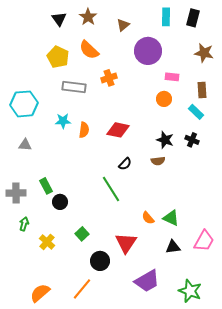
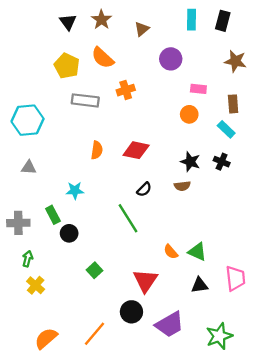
purple circle: (148, 51) -> (171, 59), size x0.7
cyan star: (63, 121) -> (75, 191), moved
pink trapezoid: (204, 241) -> (235, 278), turned -35
yellow cross: (47, 242) -> (36, 285), moved
black circle: (100, 261) -> (131, 312), moved
green star: (190, 291) -> (219, 336), turned 30

